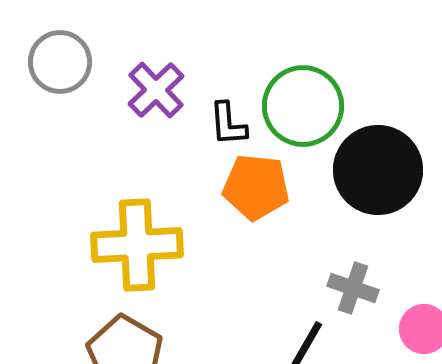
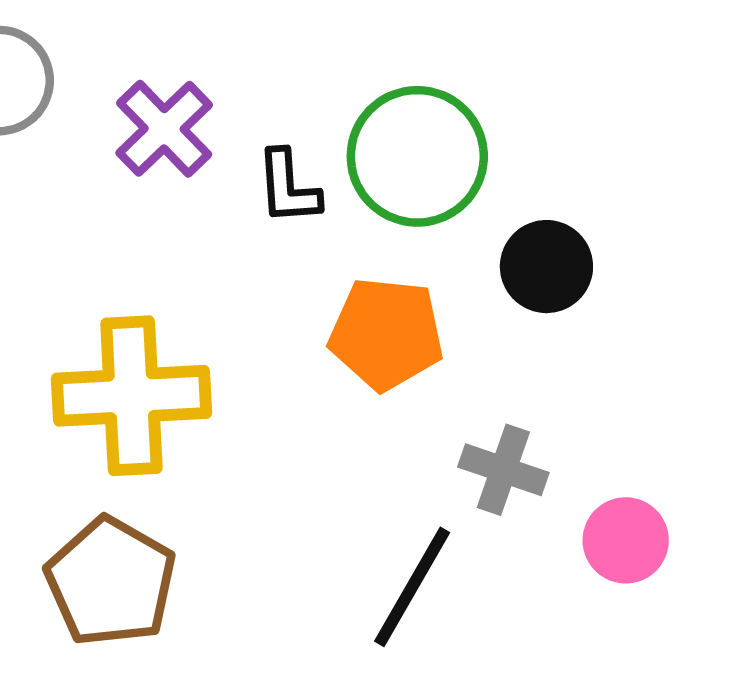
black circle: (378, 170) -> (546, 267), size x0.6
orange pentagon: (256, 187) -> (386, 334), moved

